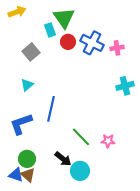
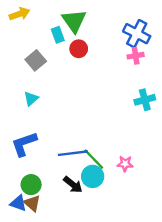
blue cross: (92, 43) -> (137, 34), moved
blue line: (51, 109) -> (73, 153), moved, turned 70
cyan circle: (80, 171) -> (93, 176), moved

